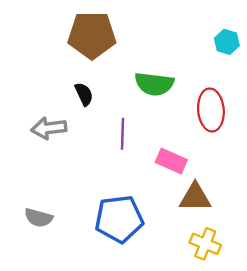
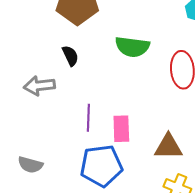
purple line: (122, 134) -> (88, 118), moved
pink rectangle: (171, 161) -> (121, 129), moved, turned 64

